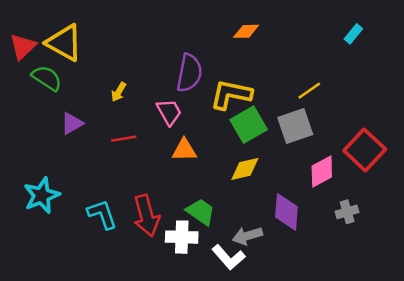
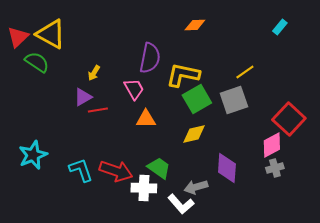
purple triangle: (72, 123) -> (83, 97), moved
pink diamond: (322, 171) -> (272, 145), moved
red arrow: (146, 216) -> (116, 171), turned -56

